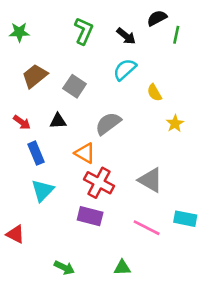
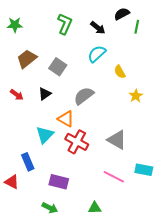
black triangle: (58, 121) -> (45, 94), turned -32
blue rectangle: (36, 153) -> (28, 162), moved
cyan triangle: (42, 190) -> (45, 135), moved
purple rectangle: (90, 216) -> (59, 182), moved

